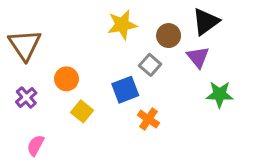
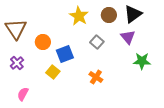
yellow star: (122, 25) -> (79, 16), turned -30
brown circle: (169, 36) -> (109, 15), moved
orange circle: (66, 79) -> (43, 42), moved
blue square: (125, 90) -> (65, 54), moved

